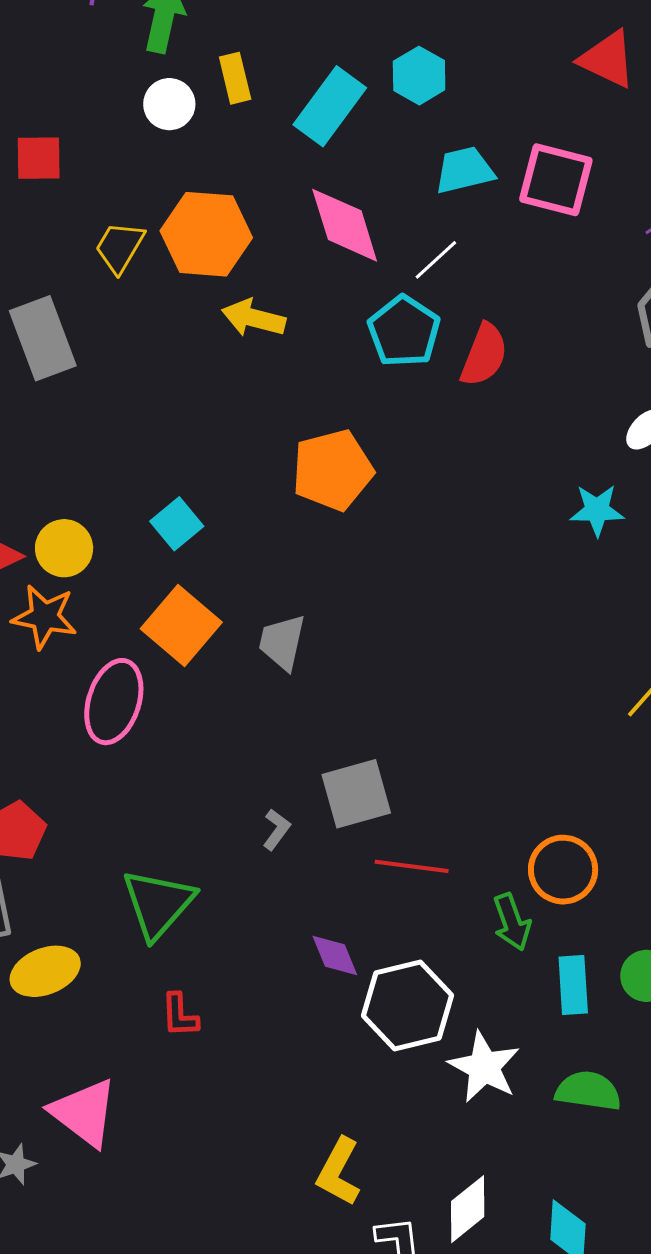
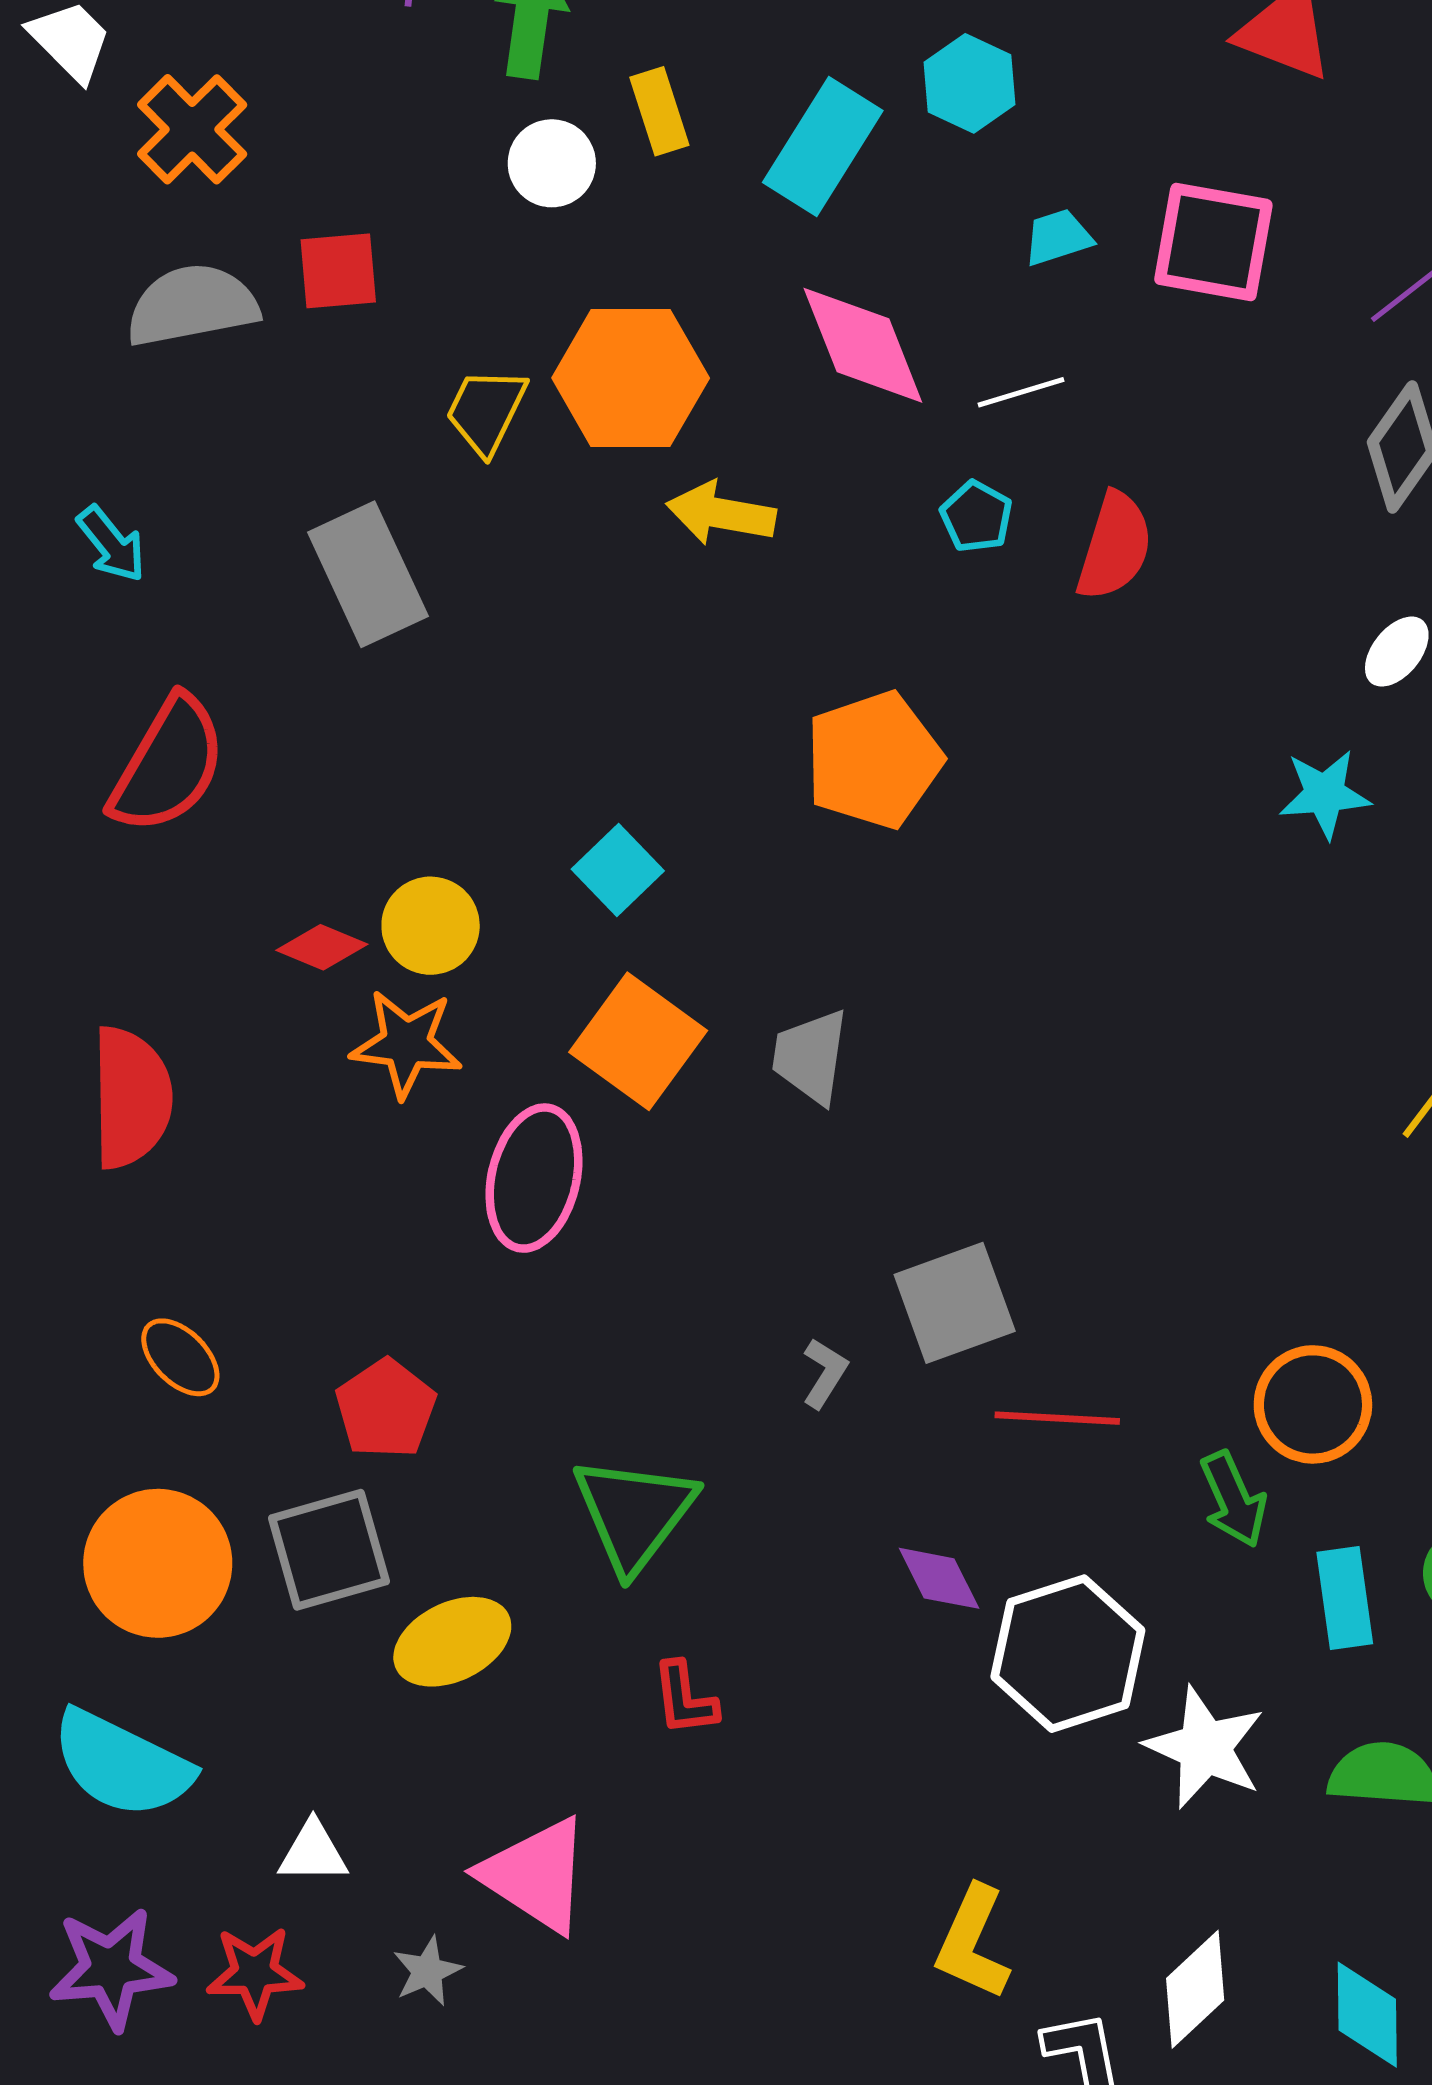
cyan trapezoid: (464, 170) -> (1058, 237), size x0.7
white line: (436, 260) -> (1021, 392), turned 30
cyan pentagon: (404, 331) -> (976, 517), size x0.6

